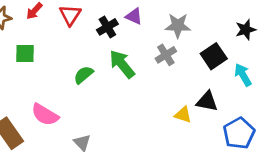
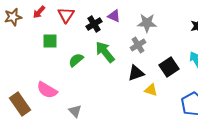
green square: (25, 54) -> (50, 41), moved
black square: (214, 56) -> (169, 67), moved
black triangle: (207, 101) -> (136, 73), moved, turned -30

